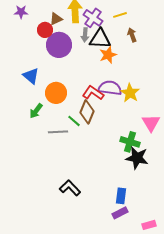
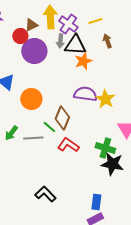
red L-shape: (93, 93) -> (68, 145), moved
green arrow: (36, 111) -> (11, 133), moved

